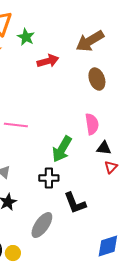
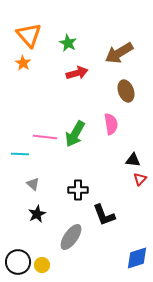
green star: (26, 37) -> (68, 43), moved
pink semicircle: (92, 124) -> (111, 124), moved
green arrow: (62, 149) -> (75, 134), moved

